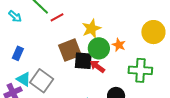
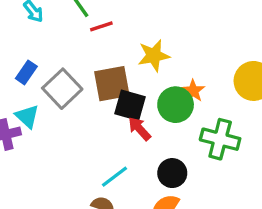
green circle: (99, 48) -> (176, 105), moved
red arrow: (97, 66) -> (139, 129), moved
gray square: (42, 81) -> (62, 89), moved

